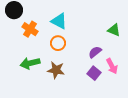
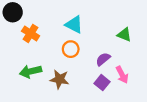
cyan triangle: (59, 21) -> (74, 25), moved
orange circle: (58, 43) -> (71, 49), moved

